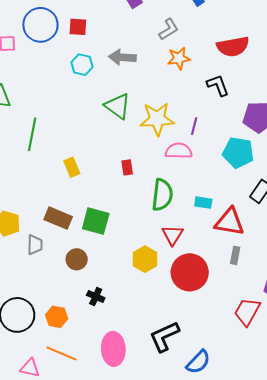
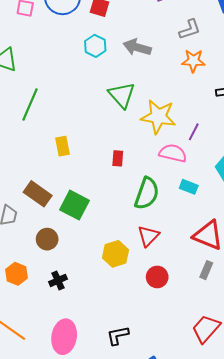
cyan rectangle: (203, 203) -> (189, 187), moved
red circle: (190, 272) -> (157, 277), size x0.6
black cross: (96, 297) -> (58, 280), turned 30
orange hexagon: (57, 317) -> (17, 274), moved
black L-shape: (164, 336) -> (118, 335), size x0.7

